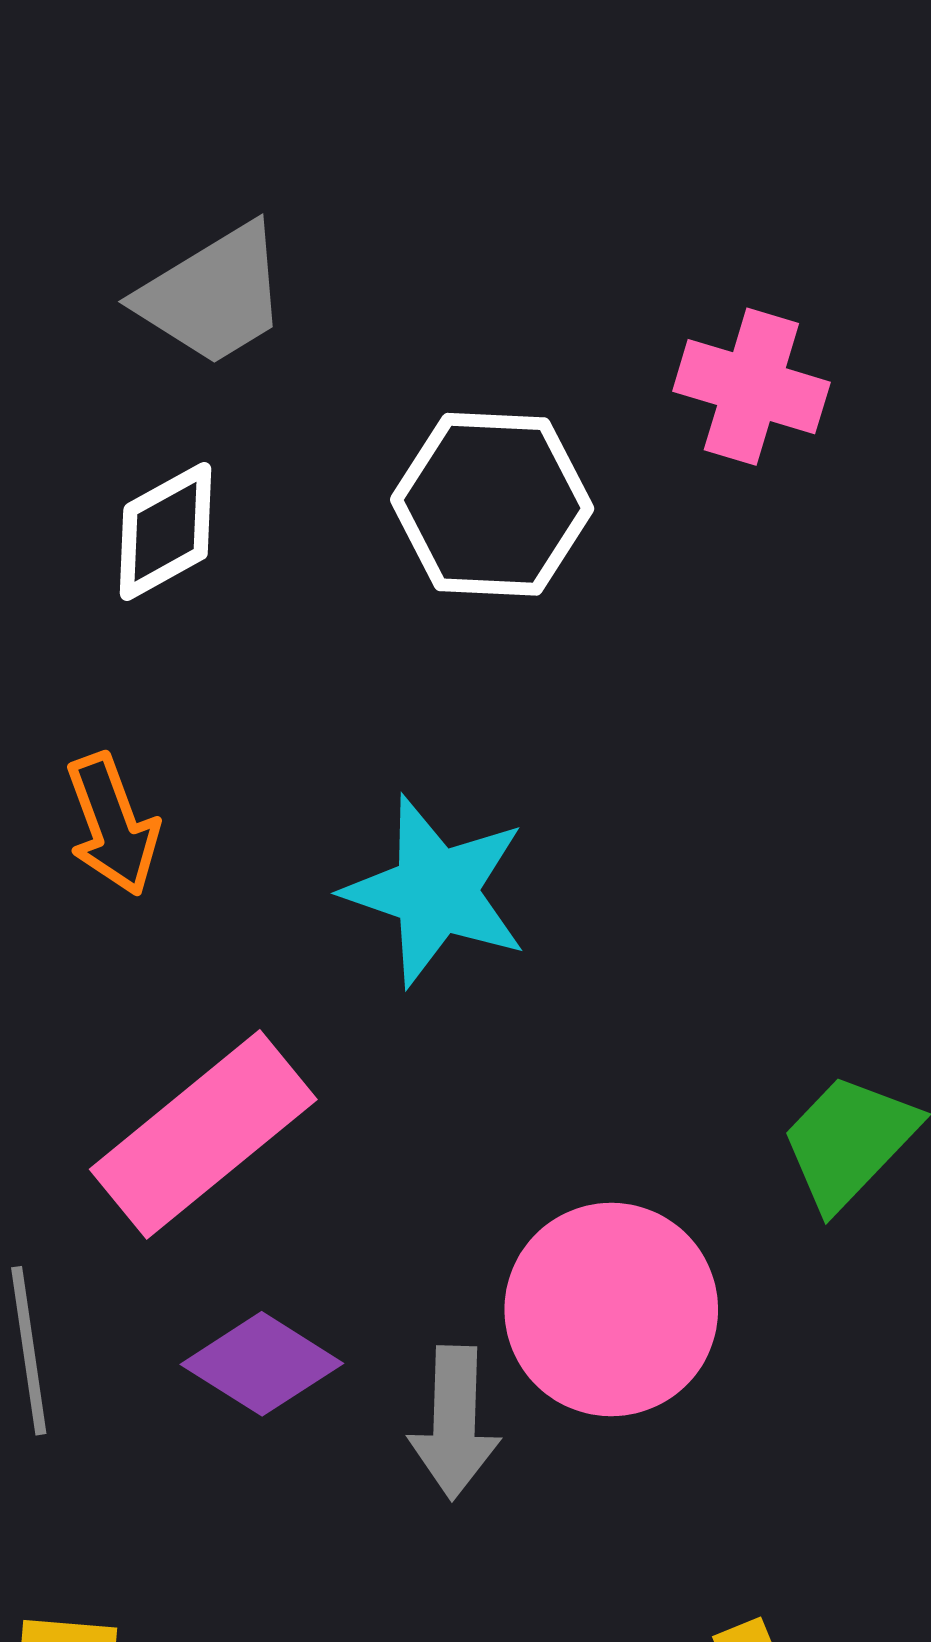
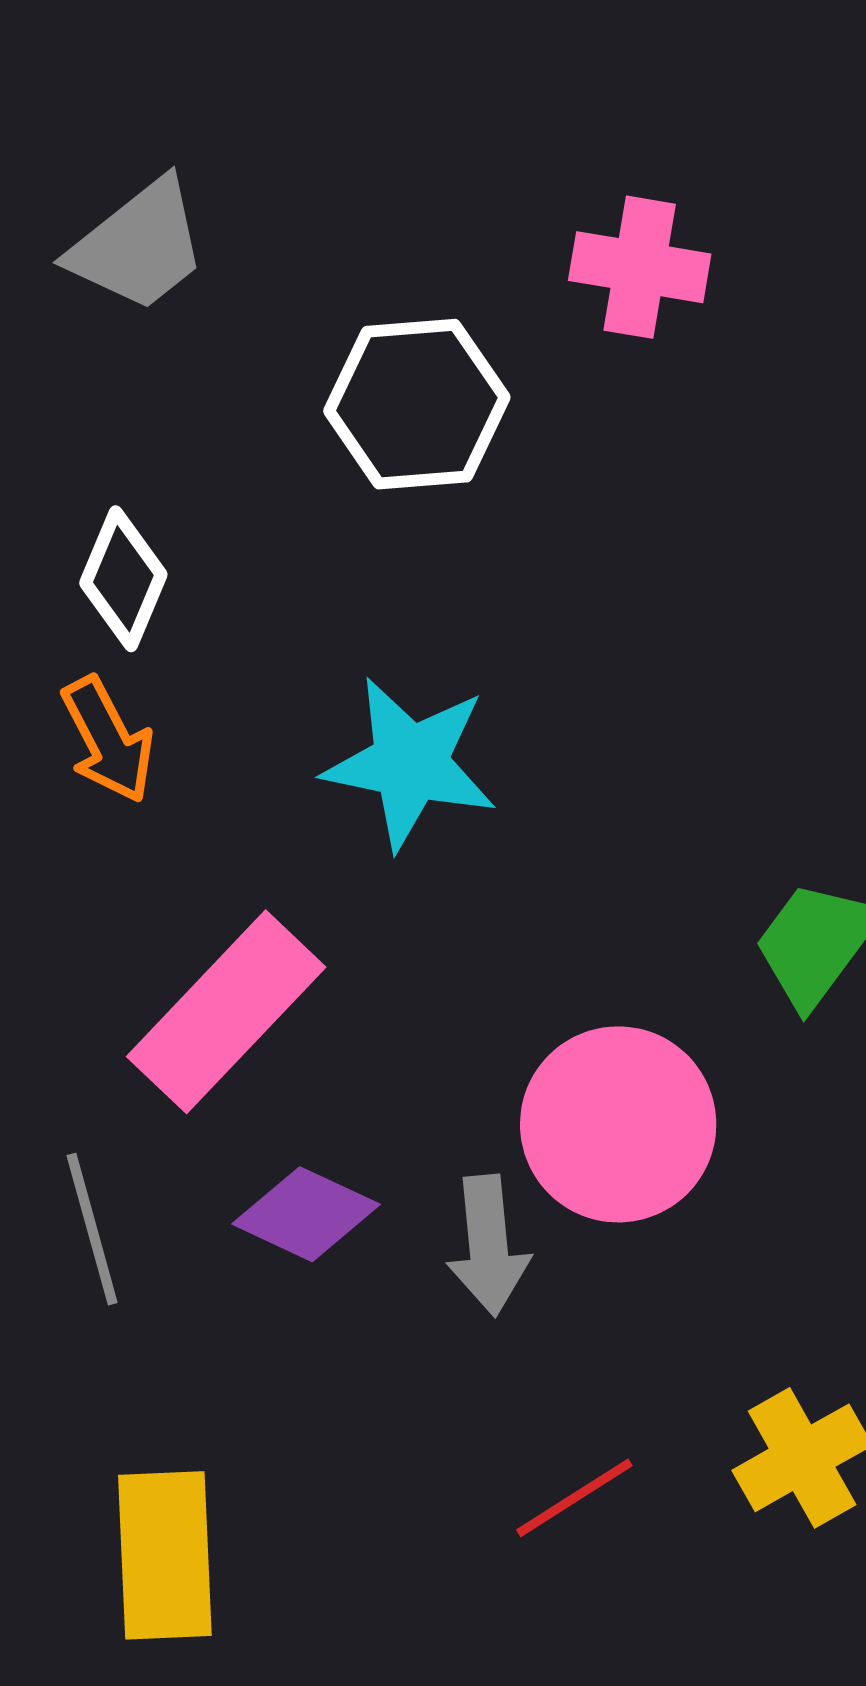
white diamond: (166, 532) -> (123, 579), moved, turned -31

